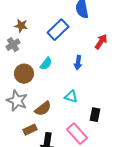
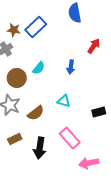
blue rectangle: (58, 30) -> (36, 27), moved
black rectangle: (95, 115) -> (99, 112), moved, turned 64
brown rectangle: (30, 130) -> (15, 139), moved

